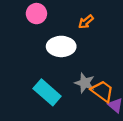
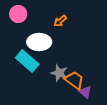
cyan rectangle: (47, 92) -> (27, 61), moved

